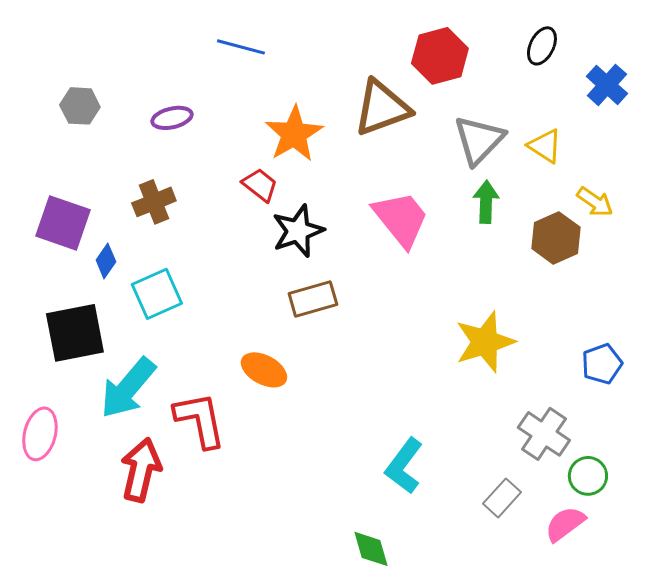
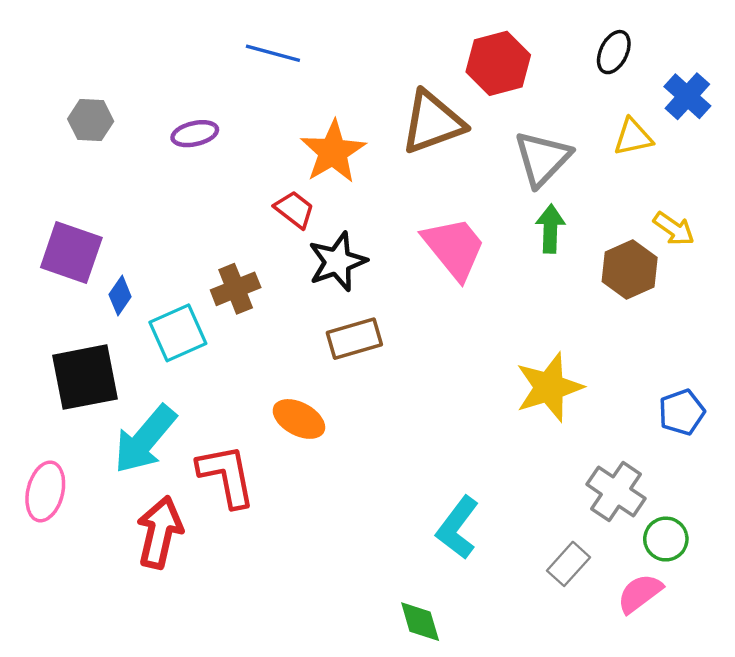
yellow triangle: (545, 146) -> (633, 137), moved, turned -45
brown cross: (154, 202) -> (236, 289), moved

